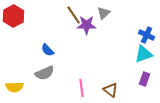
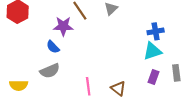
purple star: (87, 25) -> (63, 26), moved
blue cross: (147, 35) -> (156, 31), turned -35

